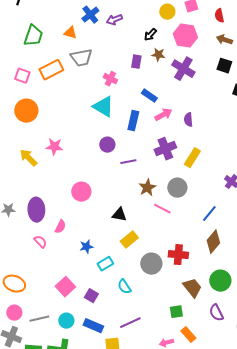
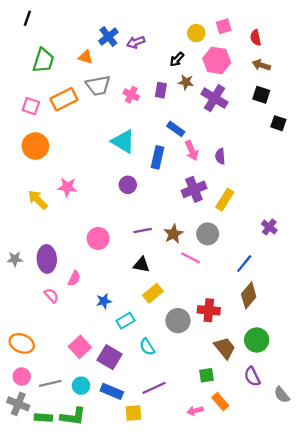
pink cross: (110, 79) -> (131, 95), moved
pink arrow: (163, 115) -> (192, 151), turned 96
purple line: (128, 162) -> (143, 230), moved
purple square: (91, 296) -> (110, 357), size x1.5

